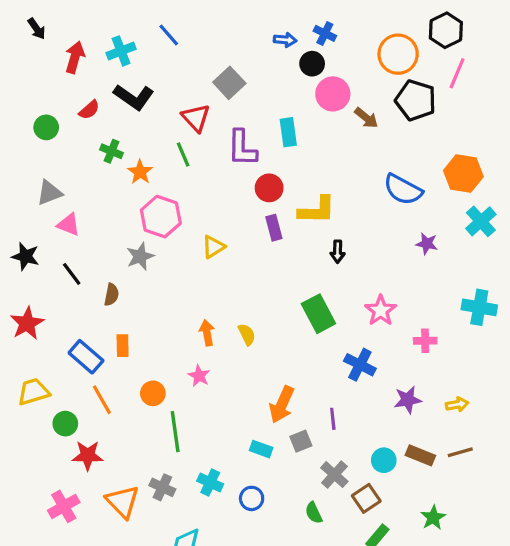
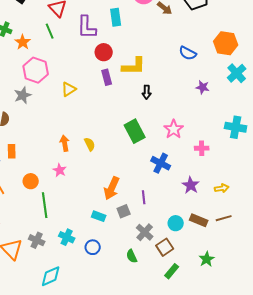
blue semicircle: (403, 189) -> (188, 53), size x0.7
purple star: (408, 400) -> (191, 185), turned -30

